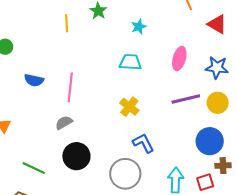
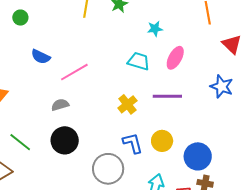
pink ellipse: (179, 58) -> (175, 58), moved
pink line: (70, 87) -> (74, 72), turned 40
purple line: (186, 99) -> (167, 96), moved
yellow circle: (218, 103) -> (162, 141), moved

